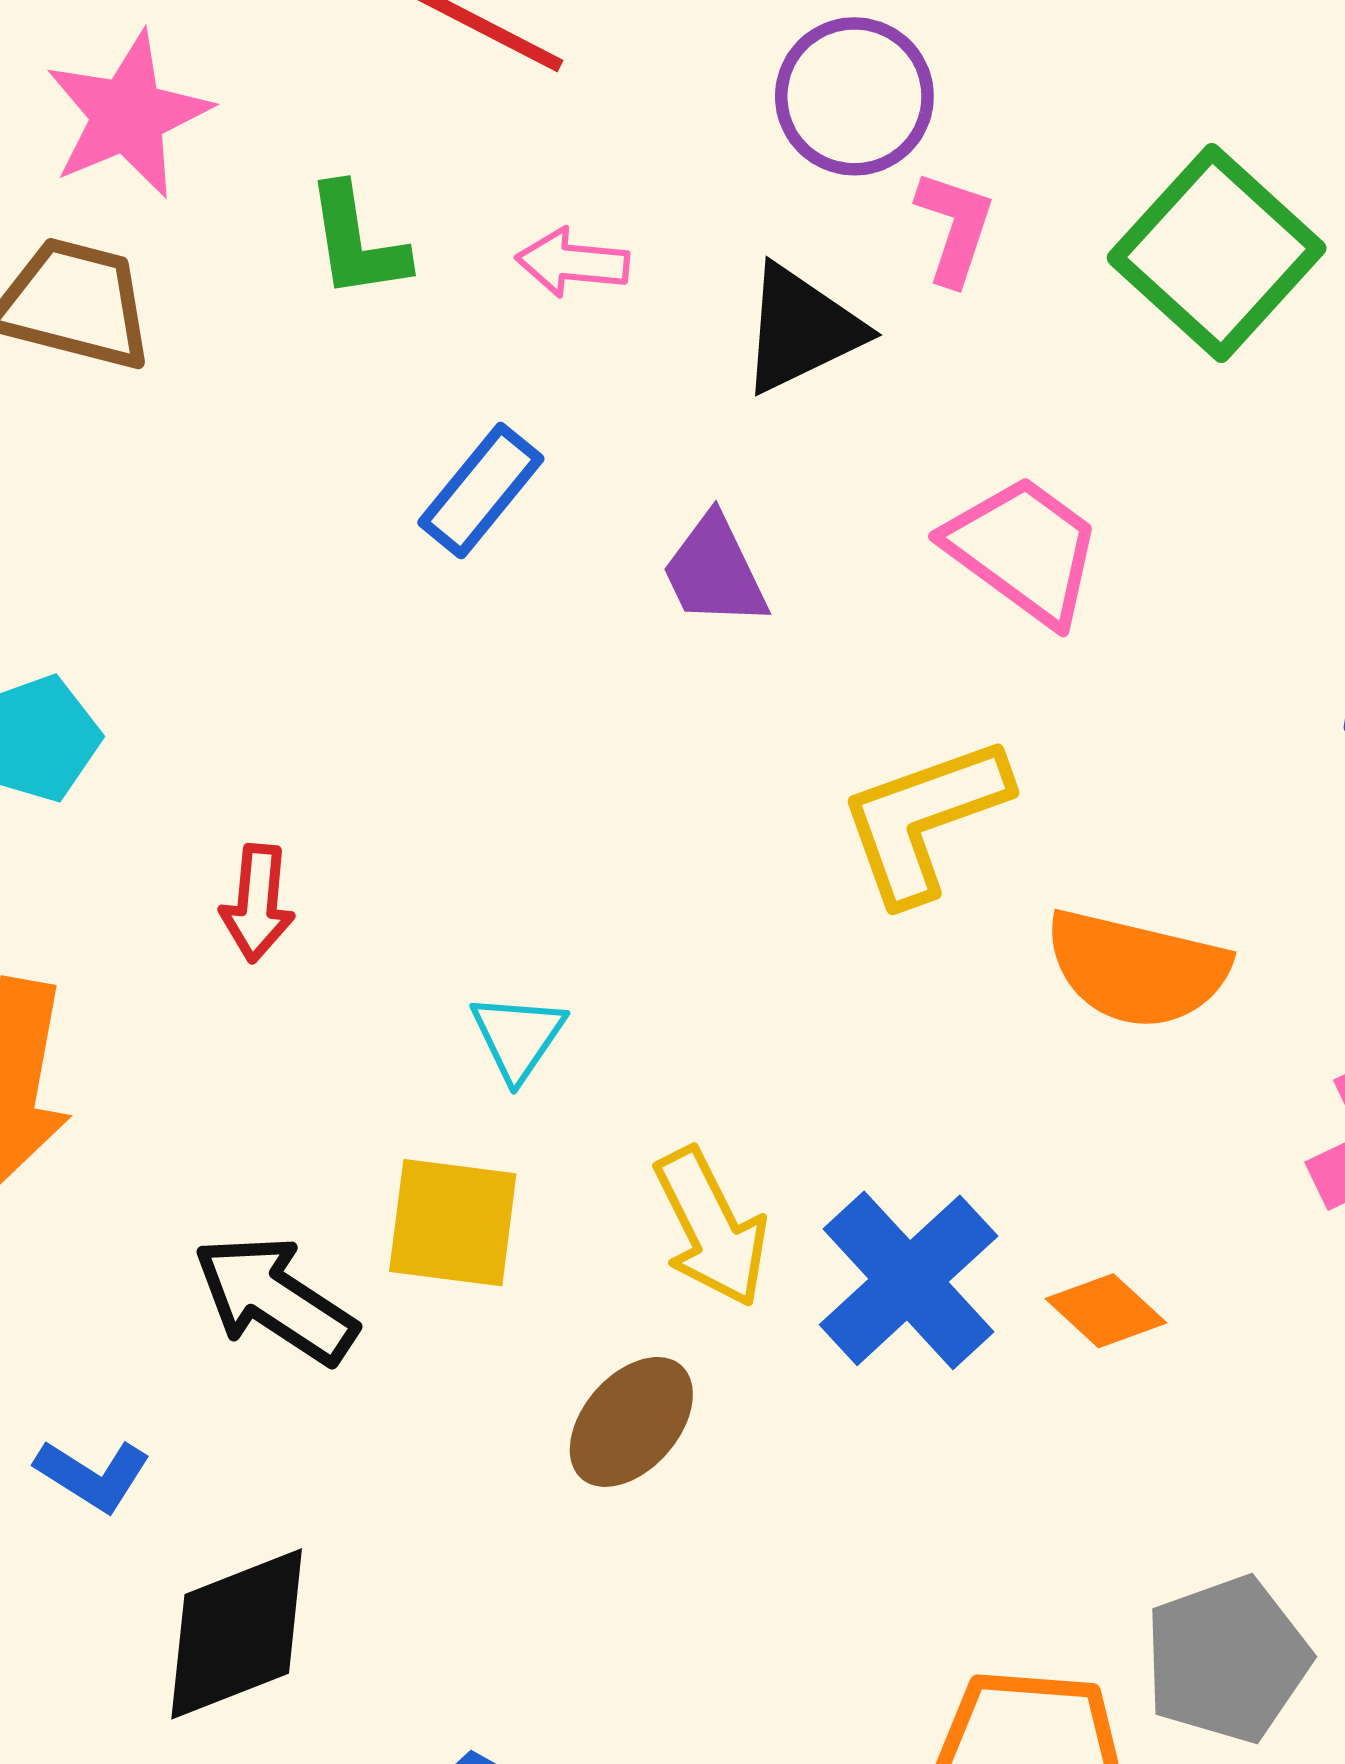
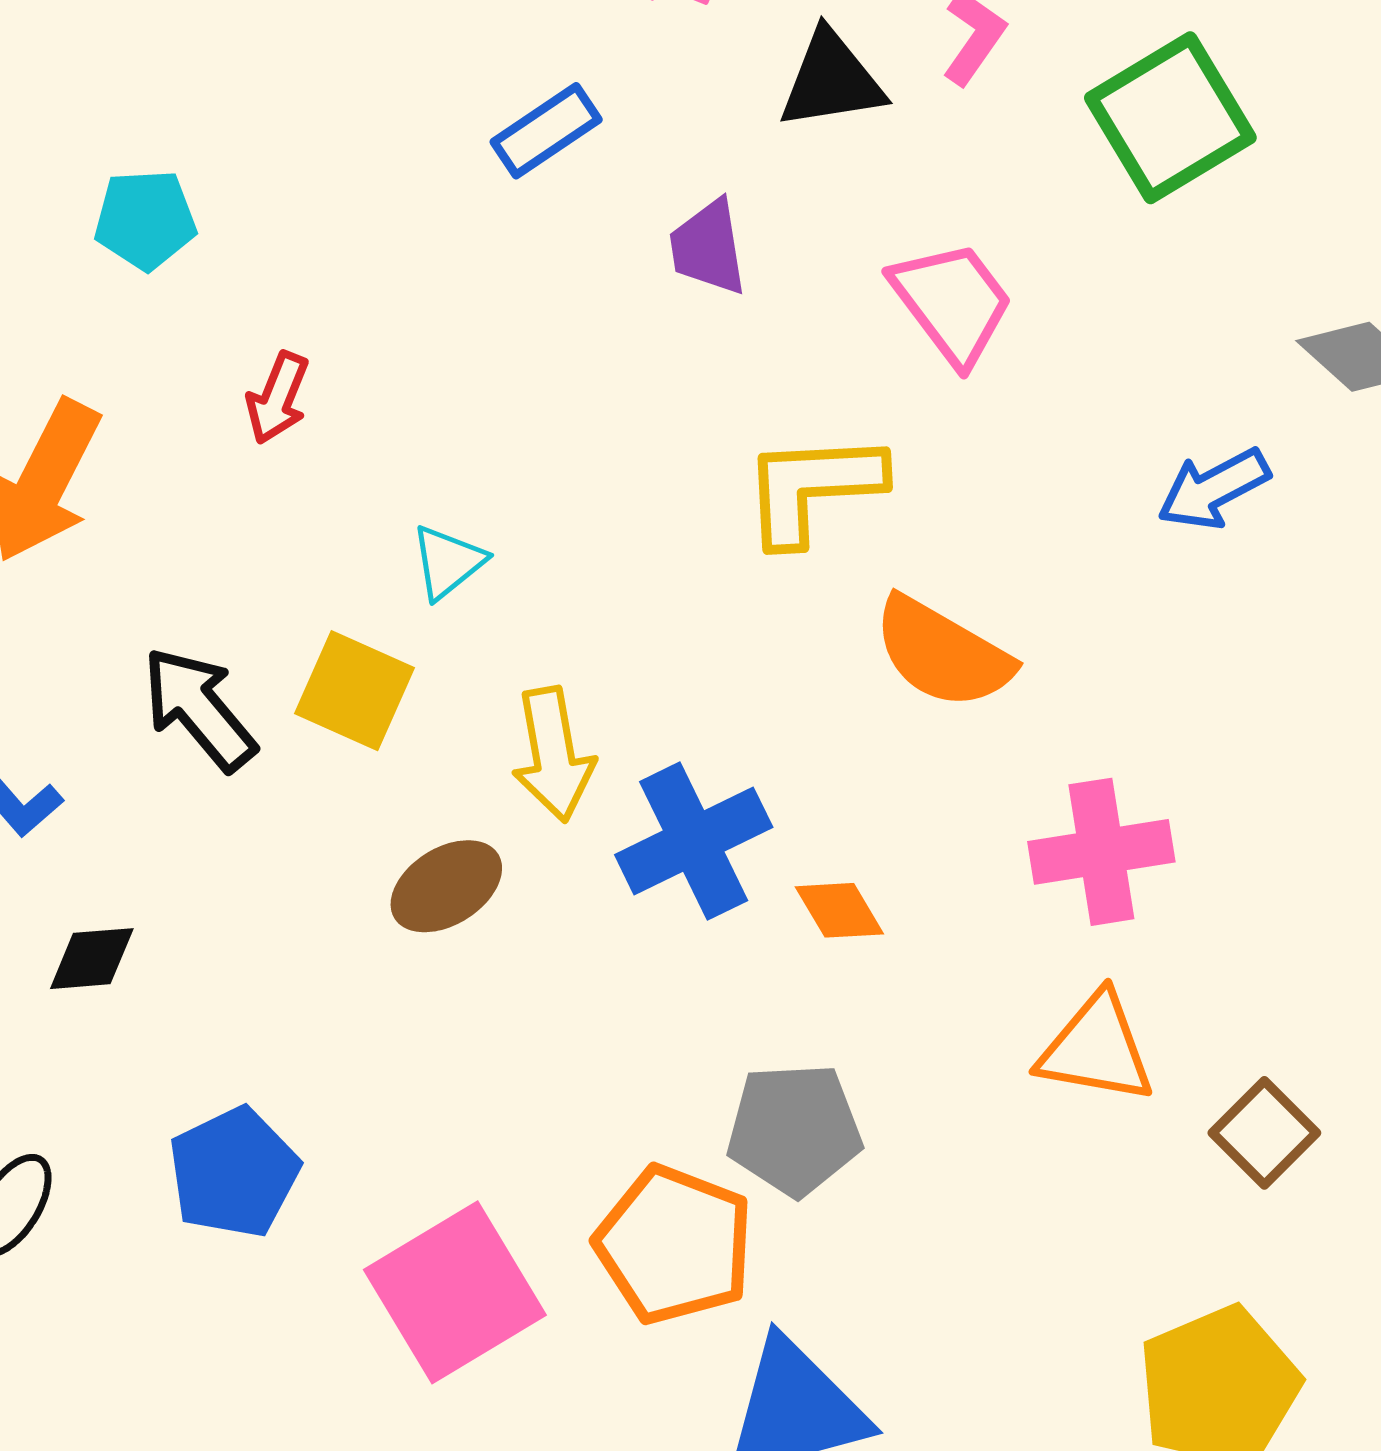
black diamond: (237, 1634) -> (92, 959), size x0.6
gray pentagon: (1227, 1659) -> (794, 1129), moved

